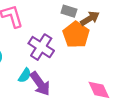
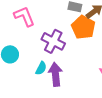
purple arrow: (40, 84) -> (55, 74), turned -145

